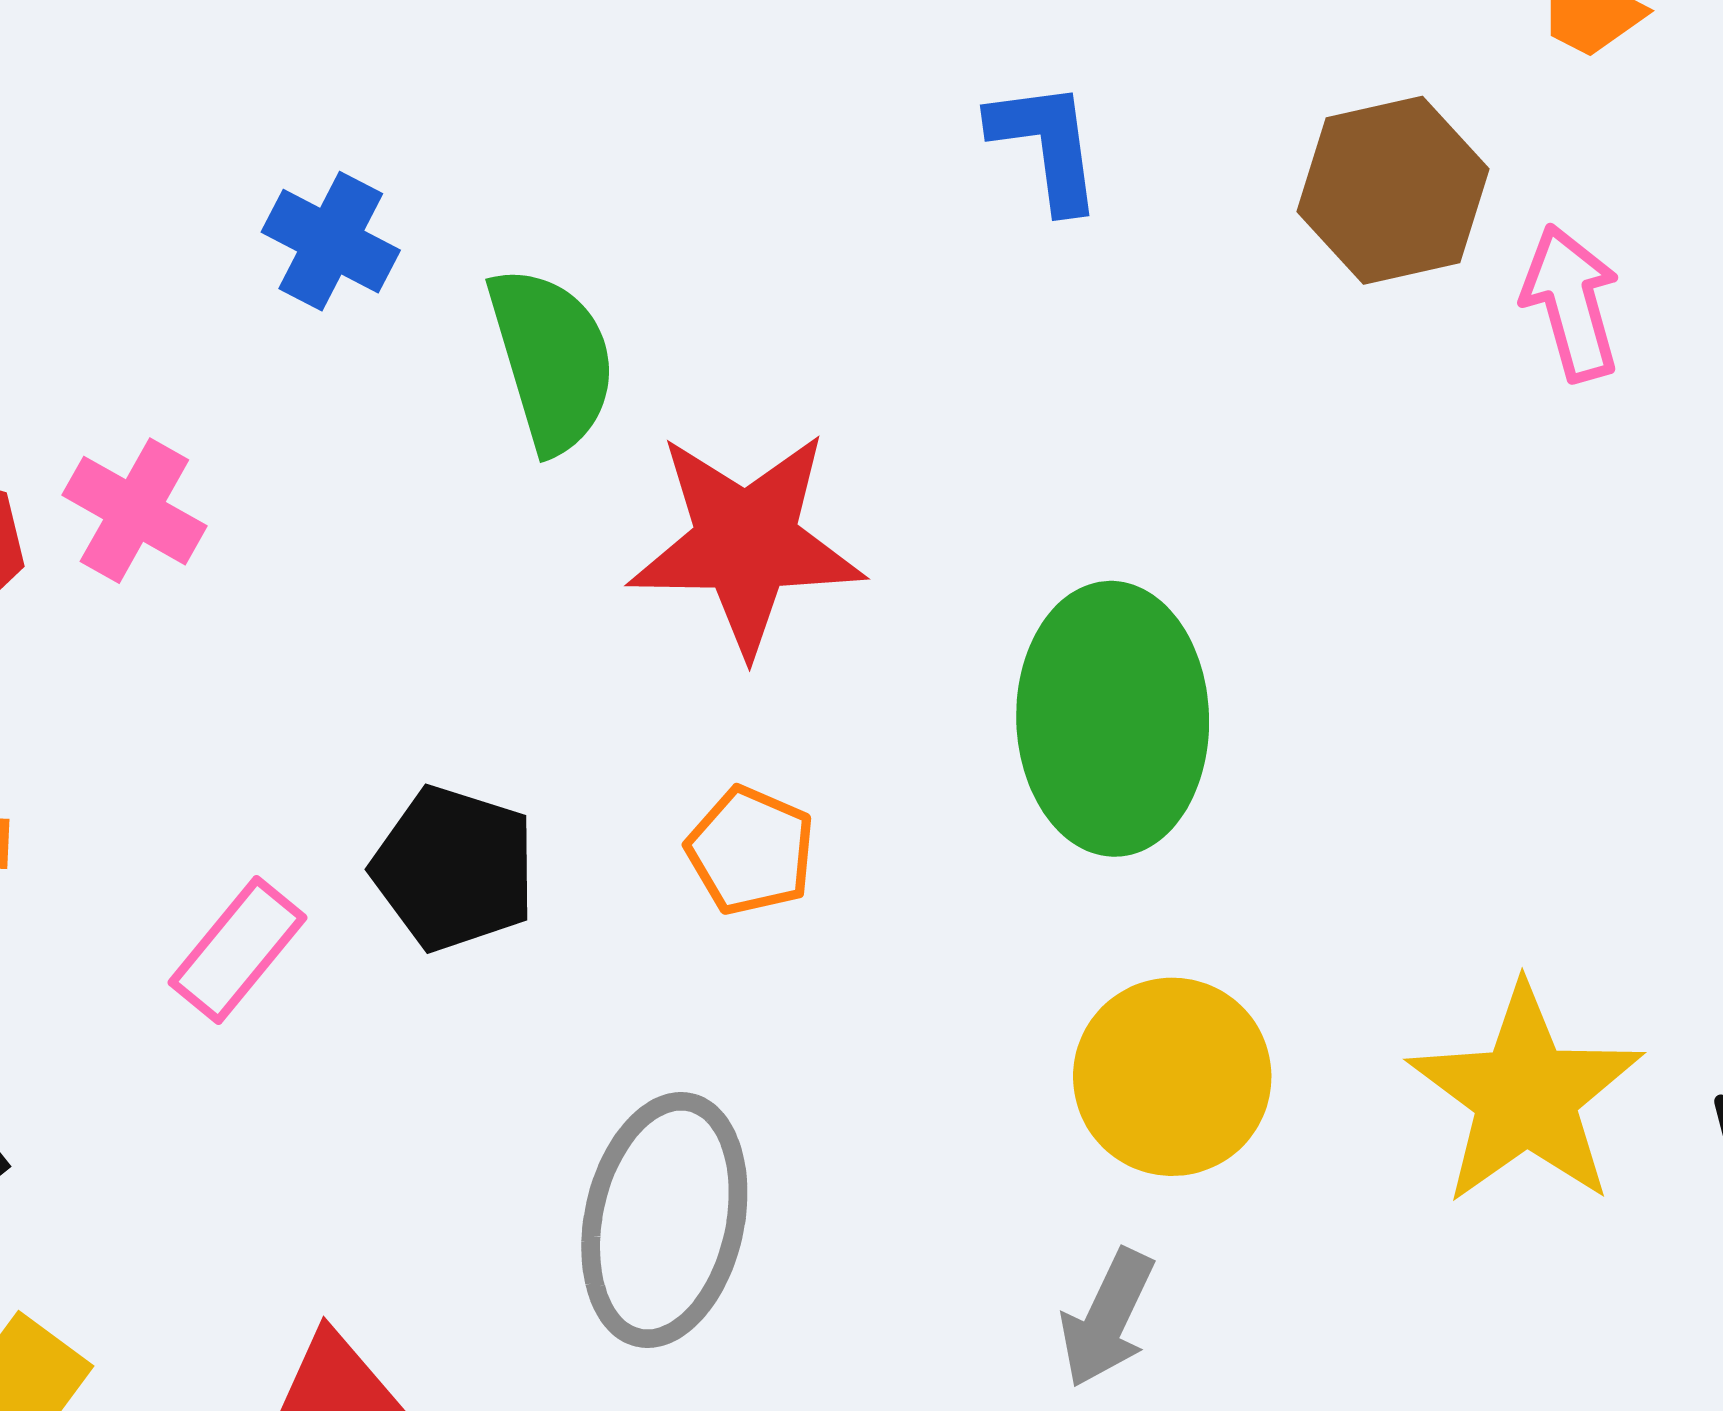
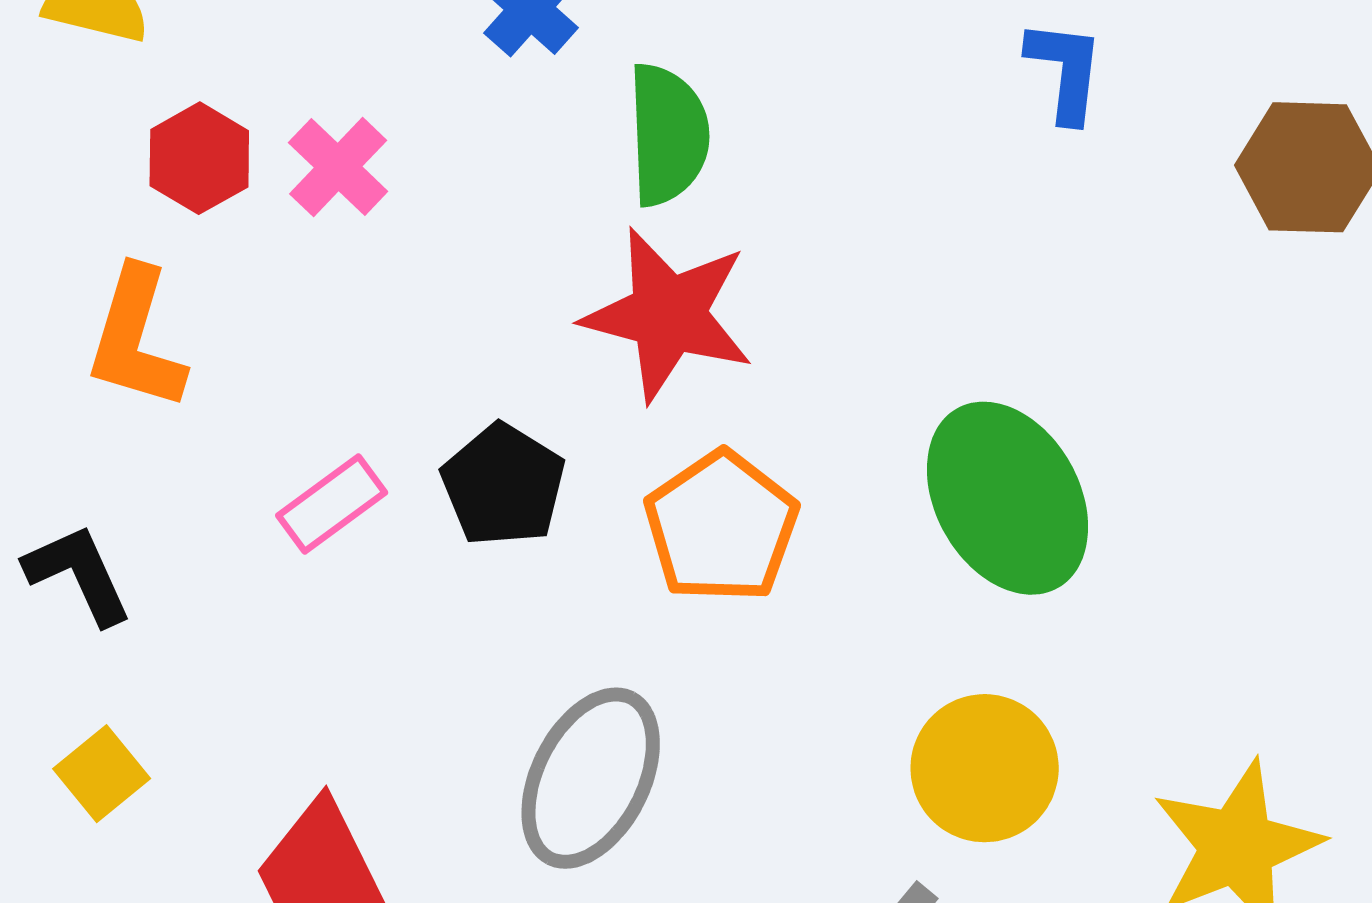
red star: (746, 543) -> (668, 315), moved
green ellipse: (1113, 719) -> (1008, 498), turned -42
orange pentagon: (751, 851) -> (721, 527), size x1.6

